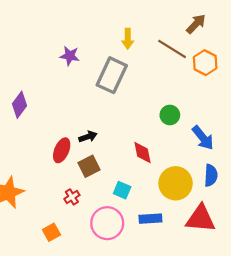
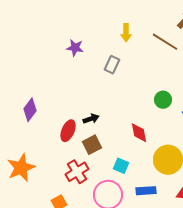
gray rectangle: (112, 75) -> (112, 65), size x0.6
purple diamond: (20, 105) -> (30, 110), moved
red cross: (72, 197) -> (77, 172), size x1.6

